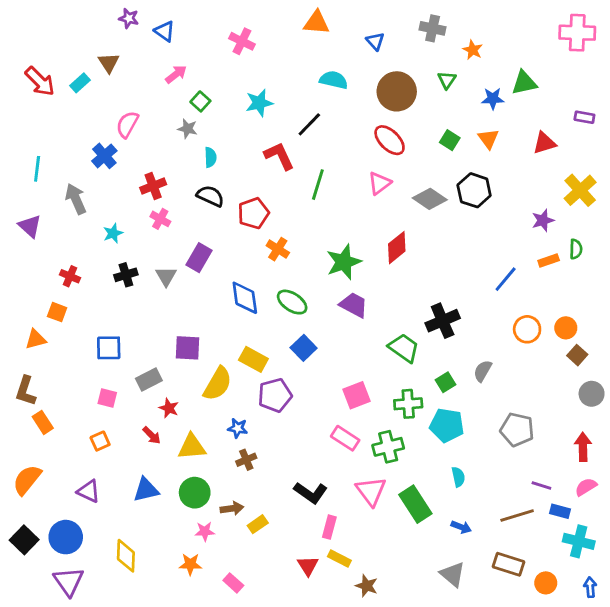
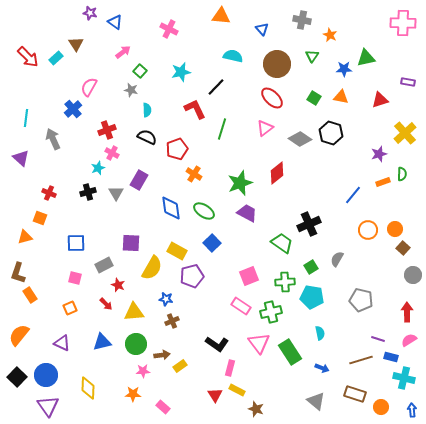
orange triangle: (488, 139) -> (341, 97), turned -42
cyan star: (113, 233) -> (98, 168), moved

